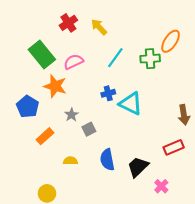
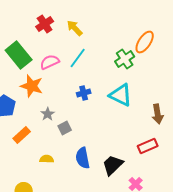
cyan line: (115, 58) -> (78, 58), moved
green cross: (150, 59) -> (125, 59), turned -30
cyan triangle: (131, 104) -> (121, 95), moved

